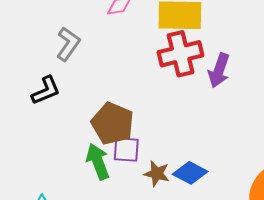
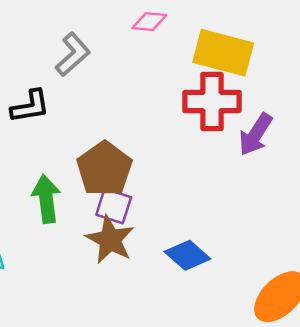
green arrow: (98, 162) -> (46, 199), moved
brown star: (157, 174) -> (110, 240), moved, size x1.4

